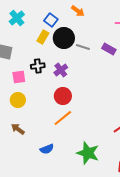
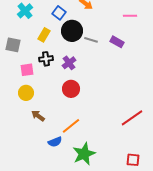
yellow rectangle: (43, 37) -> (44, 35), moved
orange line: (63, 118) -> (71, 126), moved
brown arrow: (18, 129) -> (38, 116), moved
green star: (88, 153) -> (84, 154), moved, turned 30

